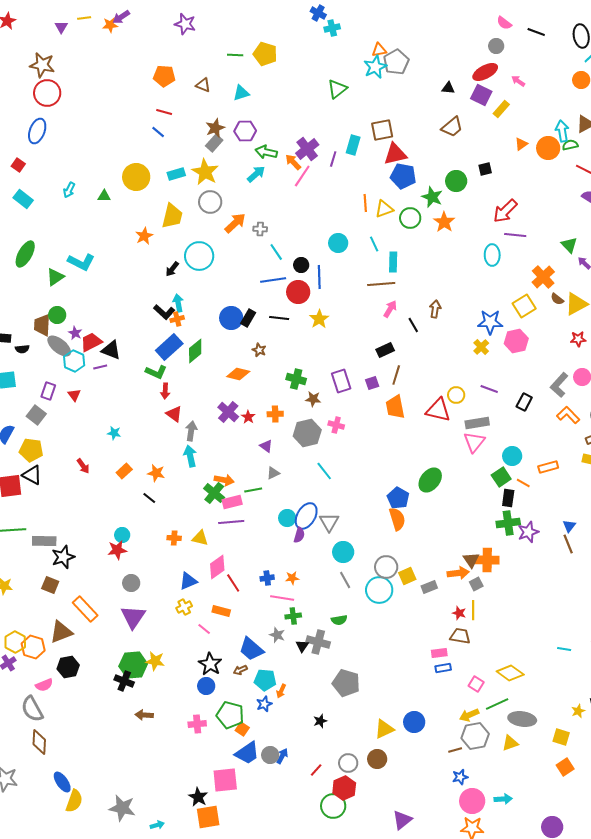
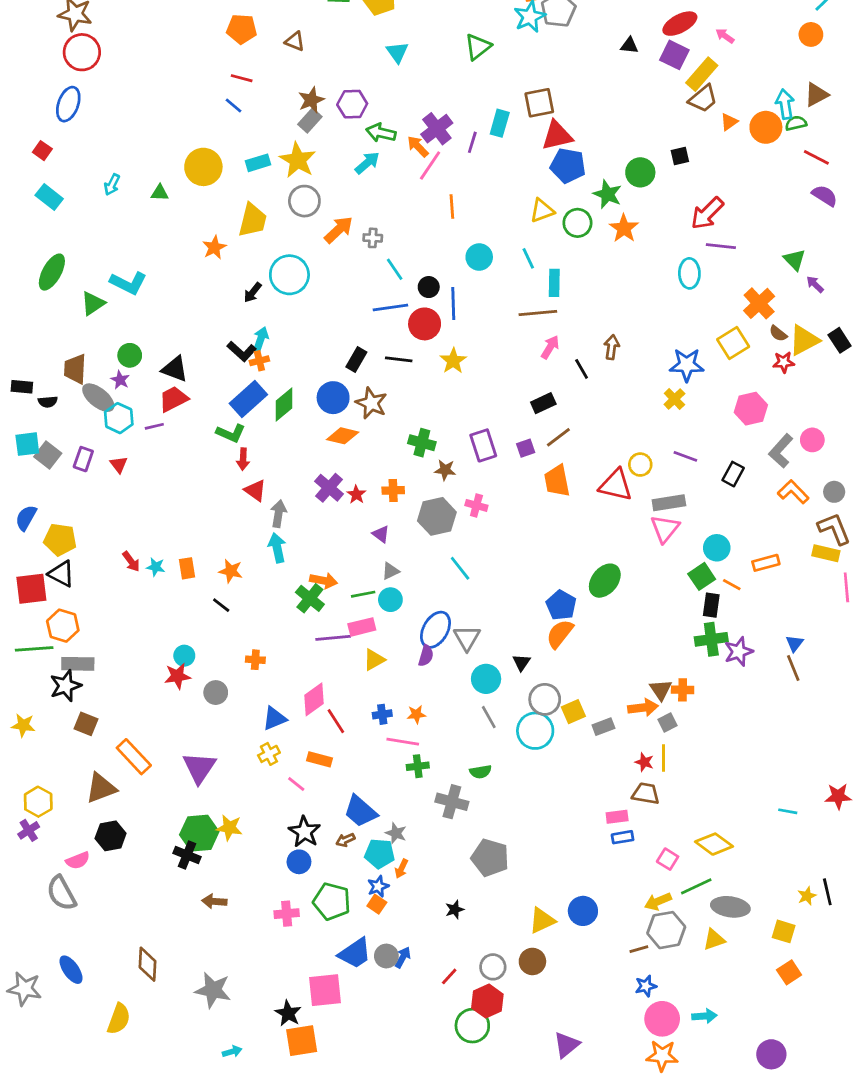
cyan triangle: (241, 93) -> (397, 52), moved, turned -48
yellow rectangle: (501, 109) -> (702, 74), size x1.4
brown trapezoid: (452, 127) -> (703, 99), moved
orange line: (365, 203) -> (452, 207), moved
cyan arrow: (178, 303) -> (261, 339), turned 30
green circle: (57, 315) -> (130, 355), moved
blue circle: (231, 318) -> (333, 398), moved
red star: (578, 339) -> (784, 362), moved
pink hexagon: (516, 341) -> (751, 409), moved
red trapezoid: (91, 342) -> (173, 399), moved
black triangle: (111, 350) -> (175, 369), moved
brown star: (259, 350) -> (371, 403), size x1.6
brown line: (396, 375) -> (558, 437), turned 36
gray square: (36, 415) -> (48, 455), moved
cyan star: (114, 433) -> (156, 567), moved
orange rectangle: (124, 471) -> (187, 568), turned -56
pink rectangle: (232, 502) -> (362, 627), moved
cyan circle: (287, 518) -> (390, 600), moved
orange semicircle: (397, 519) -> (560, 634), turned -125
yellow triangle: (200, 538) -> (374, 660), moved, turned -42
black star: (63, 557) -> (66, 686), moved
orange cross: (487, 560) -> (683, 690), size x0.7
gray circle: (131, 583) -> (216, 693), moved
gray star: (277, 635) -> (396, 833), moved
black triangle: (302, 646) -> (522, 662), moved
orange hexagon: (33, 647) -> (63, 626), moved
orange square: (242, 729) -> (377, 904), moved
brown diamond: (39, 742) -> (147, 964), moved
blue ellipse: (62, 782) -> (71, 970), moved
gray star: (122, 808) -> (213, 990), moved

